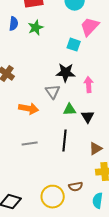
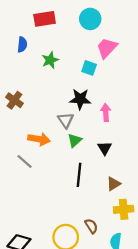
green star: (36, 28) -> (50, 60), moved
green triangle: (70, 110) -> (75, 140), moved, turned -40
gray line: (30, 144) -> (24, 161), moved, turned 49
brown semicircle: (76, 187) -> (91, 226), turned -112

